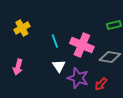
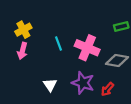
white triangle: (59, 66) -> (50, 85), moved
pink arrow: (18, 67) -> (22, 51), moved

